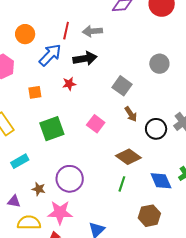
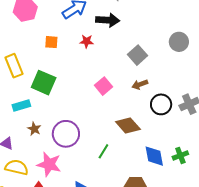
brown arrow: (131, 114) -> (140, 84), turned 91
green square: (52, 129) -> (44, 83), moved, turned 30
green line: (122, 184) -> (103, 151), moved
brown star: (39, 189) -> (34, 129), moved

